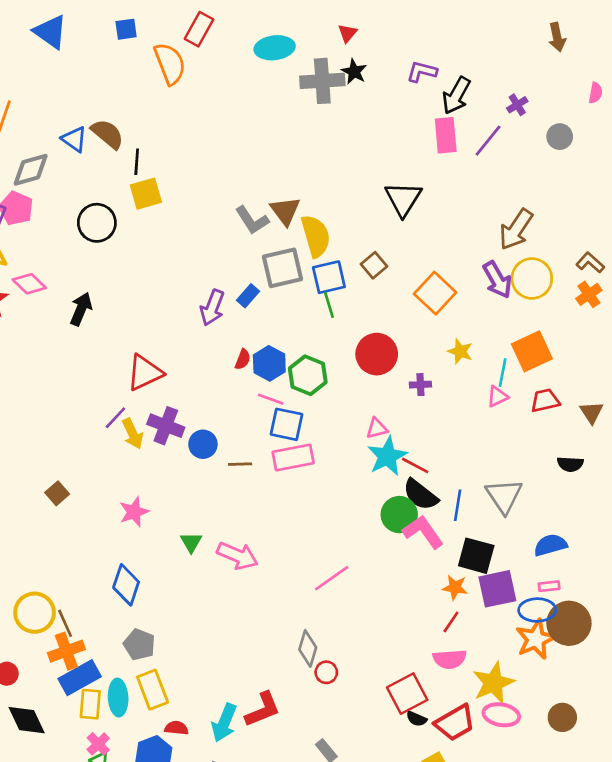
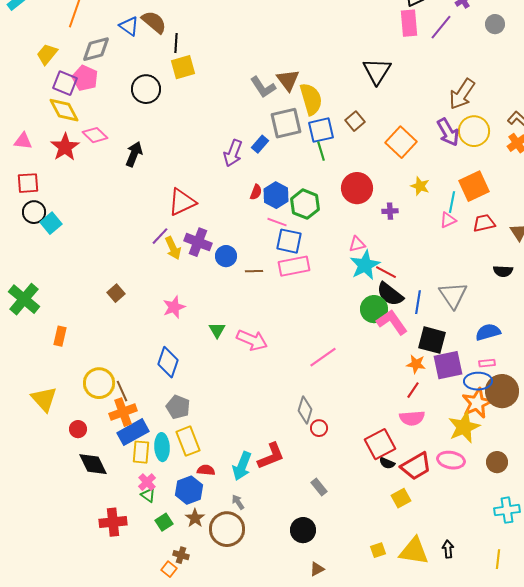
yellow star: (493, 683) -> (464, 427), moved

